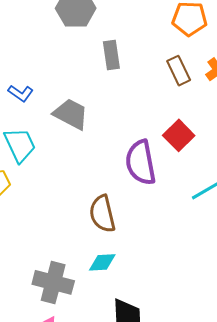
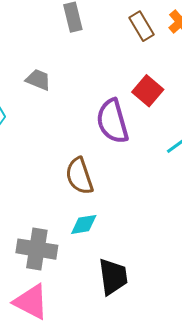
gray trapezoid: (71, 114) -> (38, 80), size x0.7

